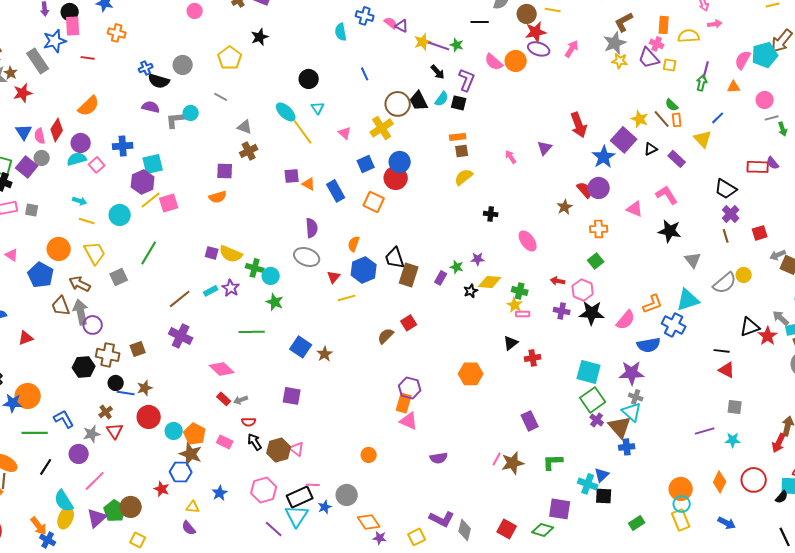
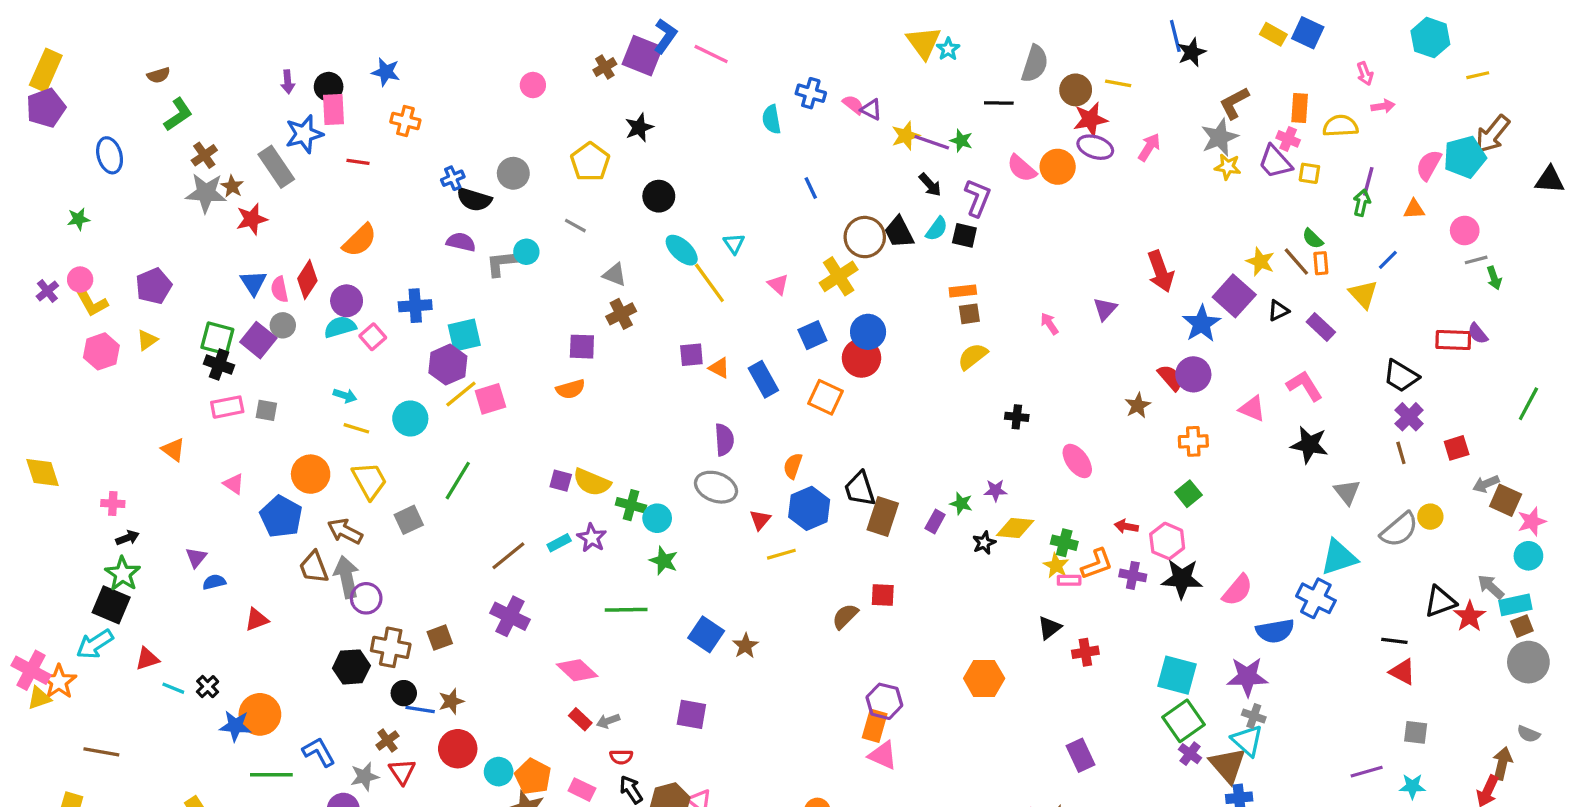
black circle: (309, 79) -> (659, 196), moved
orange L-shape: (653, 304) -> (1097, 564), moved
red square: (409, 323) -> (883, 595), turned 35

